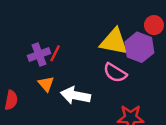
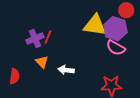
pink semicircle: (115, 73) -> (116, 48), moved
white arrow: (76, 95) -> (66, 70), size x0.7

